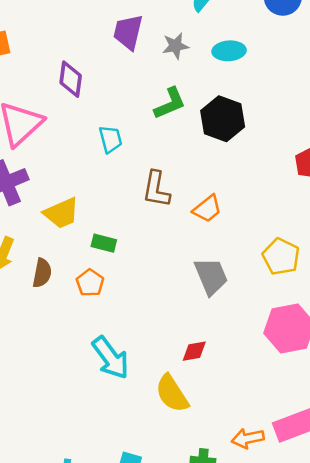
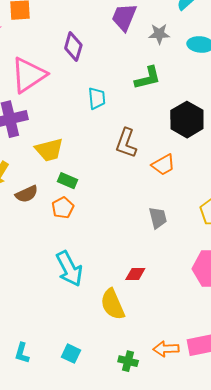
black hexagon: (223, 119) -> (187, 120), moved
green rectangle: (104, 243) -> (67, 181), moved
brown semicircle: (42, 273) -> (27, 194), turned 45
gray trapezoid: (211, 276) -> (158, 218), size x0.7

